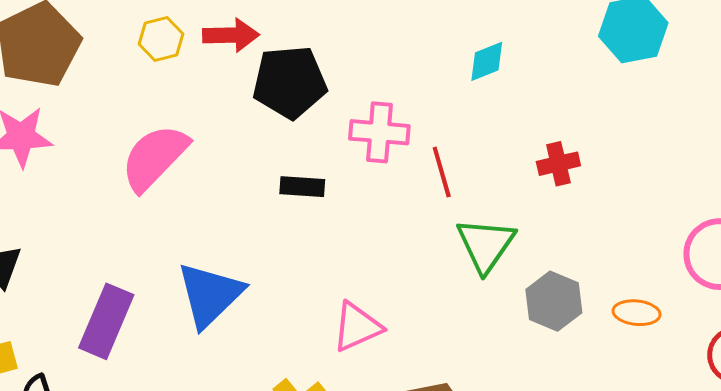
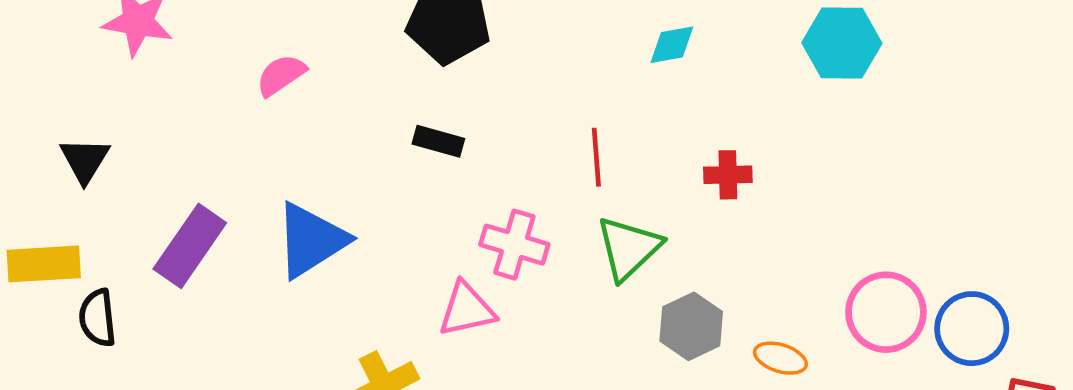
pink cross: (379, 132) -> (514, 245), moved
pink semicircle: (154, 158) -> (281, 75), size x0.6

